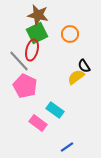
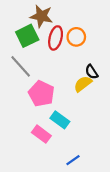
green square: (37, 33) -> (27, 36), moved
red ellipse: (32, 50) -> (56, 38), moved
pink pentagon: (25, 86) -> (41, 94), moved

